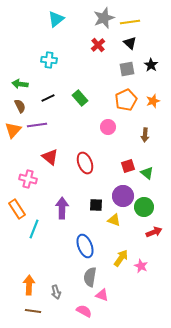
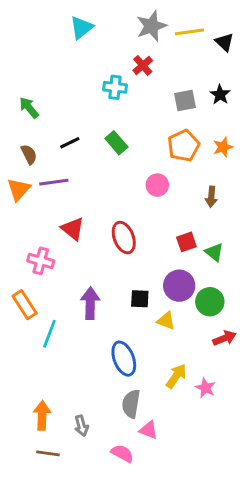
black triangle: (130, 43) -> (224, 42), moved
cyan cross: (49, 60) -> (115, 87), moved
green arrow: (20, 84) -> (29, 108), moved, turned 42

